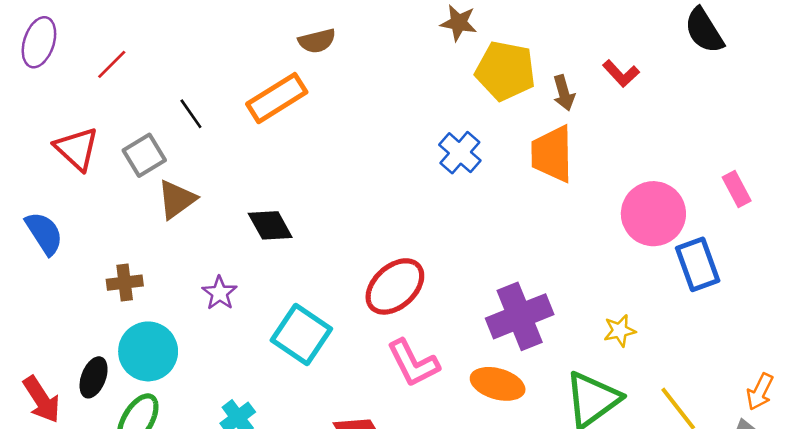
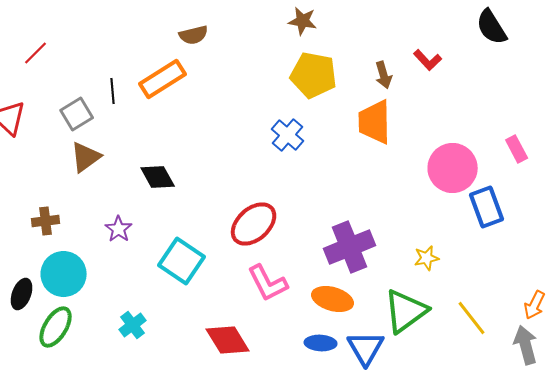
yellow pentagon: (505, 71) -> (314, 75), moved
black line: (191, 114) -> (113, 91), moved, turned 30
blue cross: (460, 153) -> (288, 135), moved
gray square: (144, 155) -> (77, 114), moved

